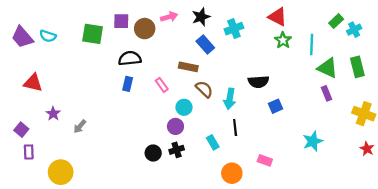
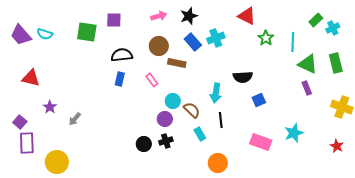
red triangle: (278, 17) -> (247, 16), moved
brown circle: (145, 29) -> (159, 46), moved
cyan cross: (234, 29) -> (216, 38), moved
brown semicircle: (204, 89) -> (192, 110), moved
red star: (367, 149) -> (337, 146), moved
purple rectangle: (29, 152) -> (27, 143), size x1.5
pink rectangle: (265, 160) -> (261, 142), moved, size x1.5

